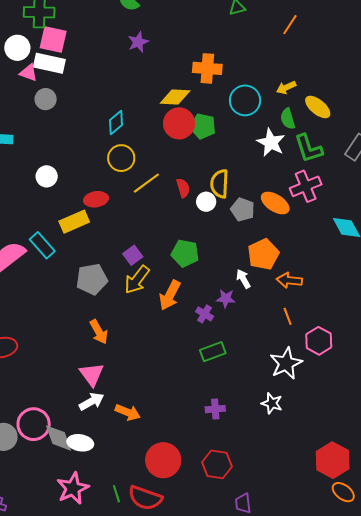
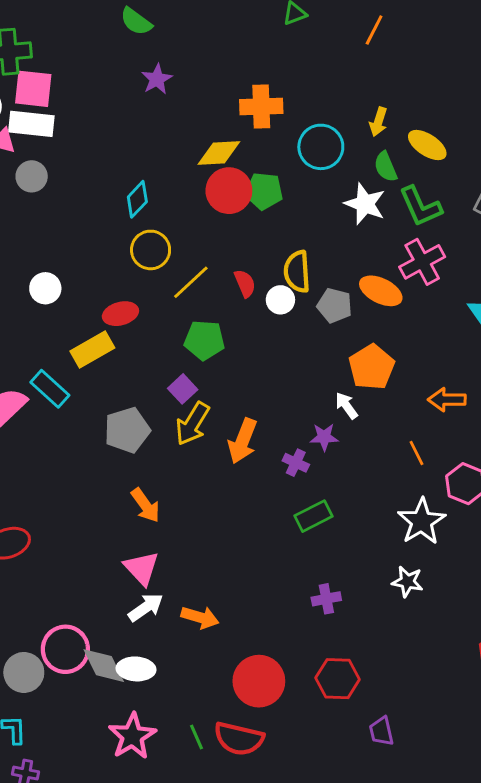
yellow arrow: (286, 88) -> (378, 122), turned -42
green pentagon: (185, 253) -> (204, 340), moved
orange arrow: (289, 280) -> (447, 400), moved

